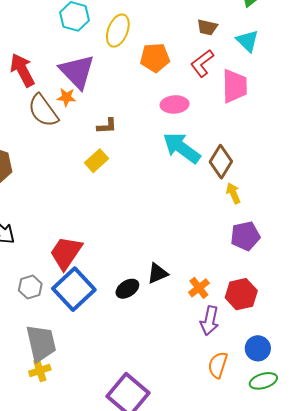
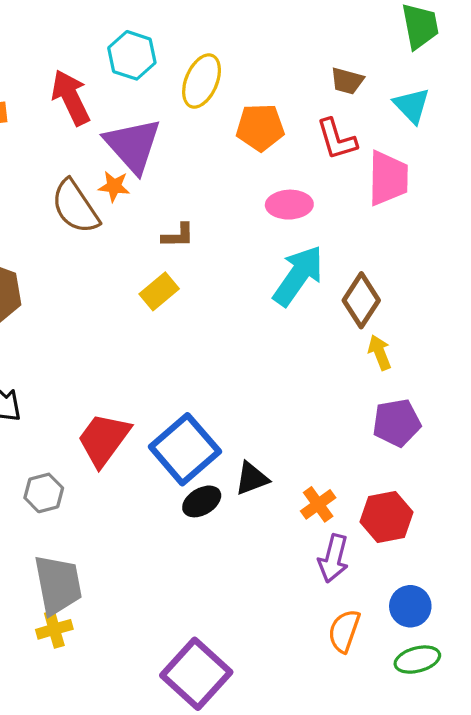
red L-shape: (202, 63) -> (337, 139), turned -72
red arrow: (22, 70) -> (71, 98), moved
cyan arrow: (182, 148) -> (298, 276), turned 87
blue square: (74, 289) -> (185, 449), moved

